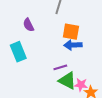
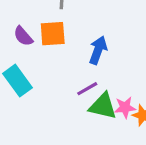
orange square: (71, 32) -> (53, 34), moved
blue arrow: (73, 45) -> (98, 50), turned 126

